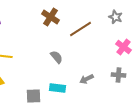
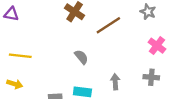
gray arrow: (86, 79) -> (115, 82), turned 112

